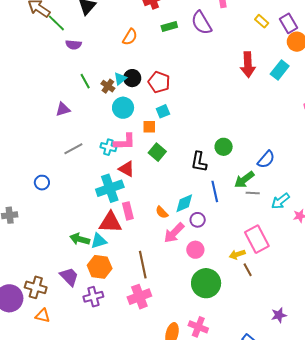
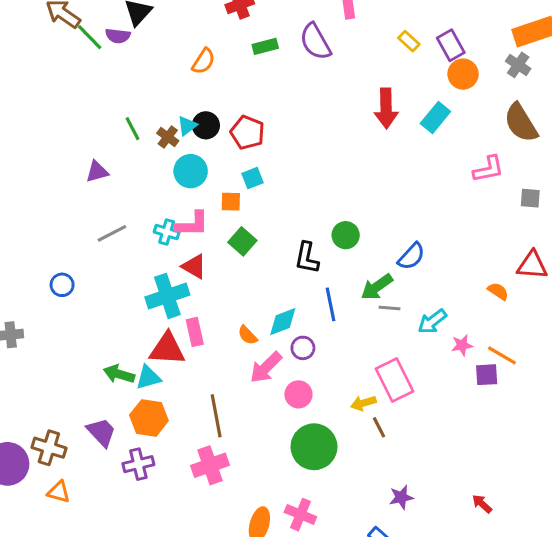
purple semicircle: (74, 45) -> (118, 36), moved
purple star: (279, 315) -> (401, 497), moved

